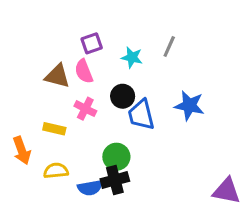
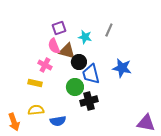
brown triangle: (57, 76) -> (67, 51), moved
pink cross: (85, 109) -> (45, 65), moved
orange arrow: (22, 151) -> (14, 122), moved
green circle: (116, 157) -> (75, 87), moved
black cross: (115, 180) -> (89, 101), moved

